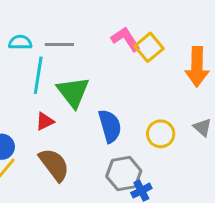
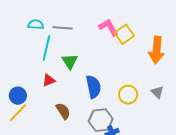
green triangle: (73, 92) -> (70, 61), size x0.7
brown semicircle: (54, 165) -> (63, 111), moved, size x0.7

